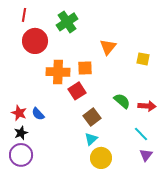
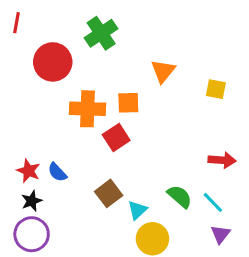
red line: (24, 15) -> (16, 23), moved
green semicircle: (122, 101) -> (180, 196), moved
brown square: (92, 117) -> (109, 193), moved

